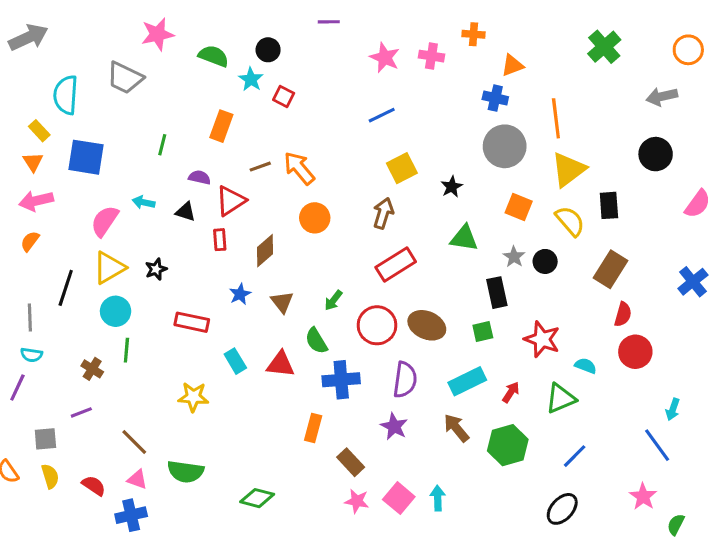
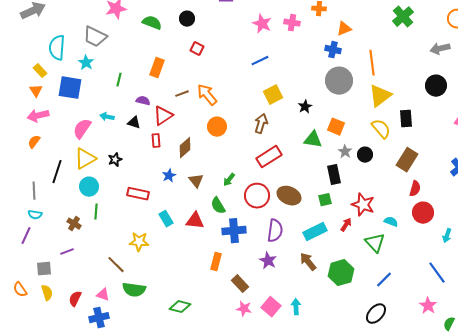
cyan star: (251, 79) -> (86, 63), moved
orange square: (519, 207) -> (336, 127), moved
red arrow: (511, 392) -> (346, 225), moved
green triangle: (561, 398) -> (375, 243), turned -50
cyan arrow: (673, 409) -> (447, 236), moved
brown line: (134, 442) -> (116, 265), moved
red semicircle: (94, 486) -> (75, 299), turned -98

